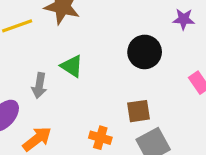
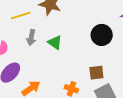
gray arrow: (39, 86) -> (31, 38), moved

